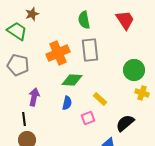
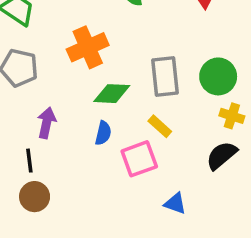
gray rectangle: (90, 50) -> (165, 76), moved
pink square: (88, 118) -> (139, 159), size x1.5
black semicircle: (125, 123) -> (222, 155), moved

